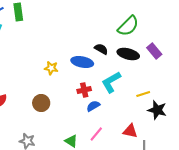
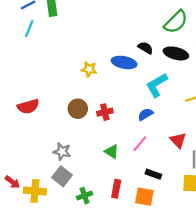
red cross: (84, 90) -> (105, 112), moved
blue semicircle: (93, 106) -> (145, 114), moved
red triangle: (130, 131) -> (178, 140), turned 35

